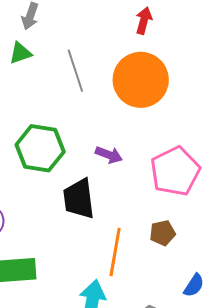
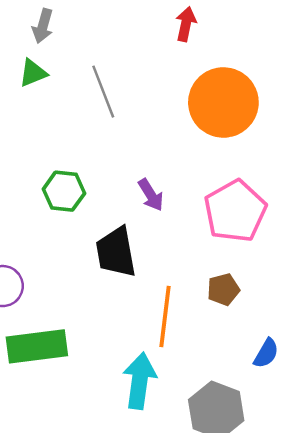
orange circle: (141, 80) -> (223, 102), moved
green hexagon: (40, 148) -> (64, 191), size x0.7
purple arrow: (109, 155) -> (151, 195), turned 40

